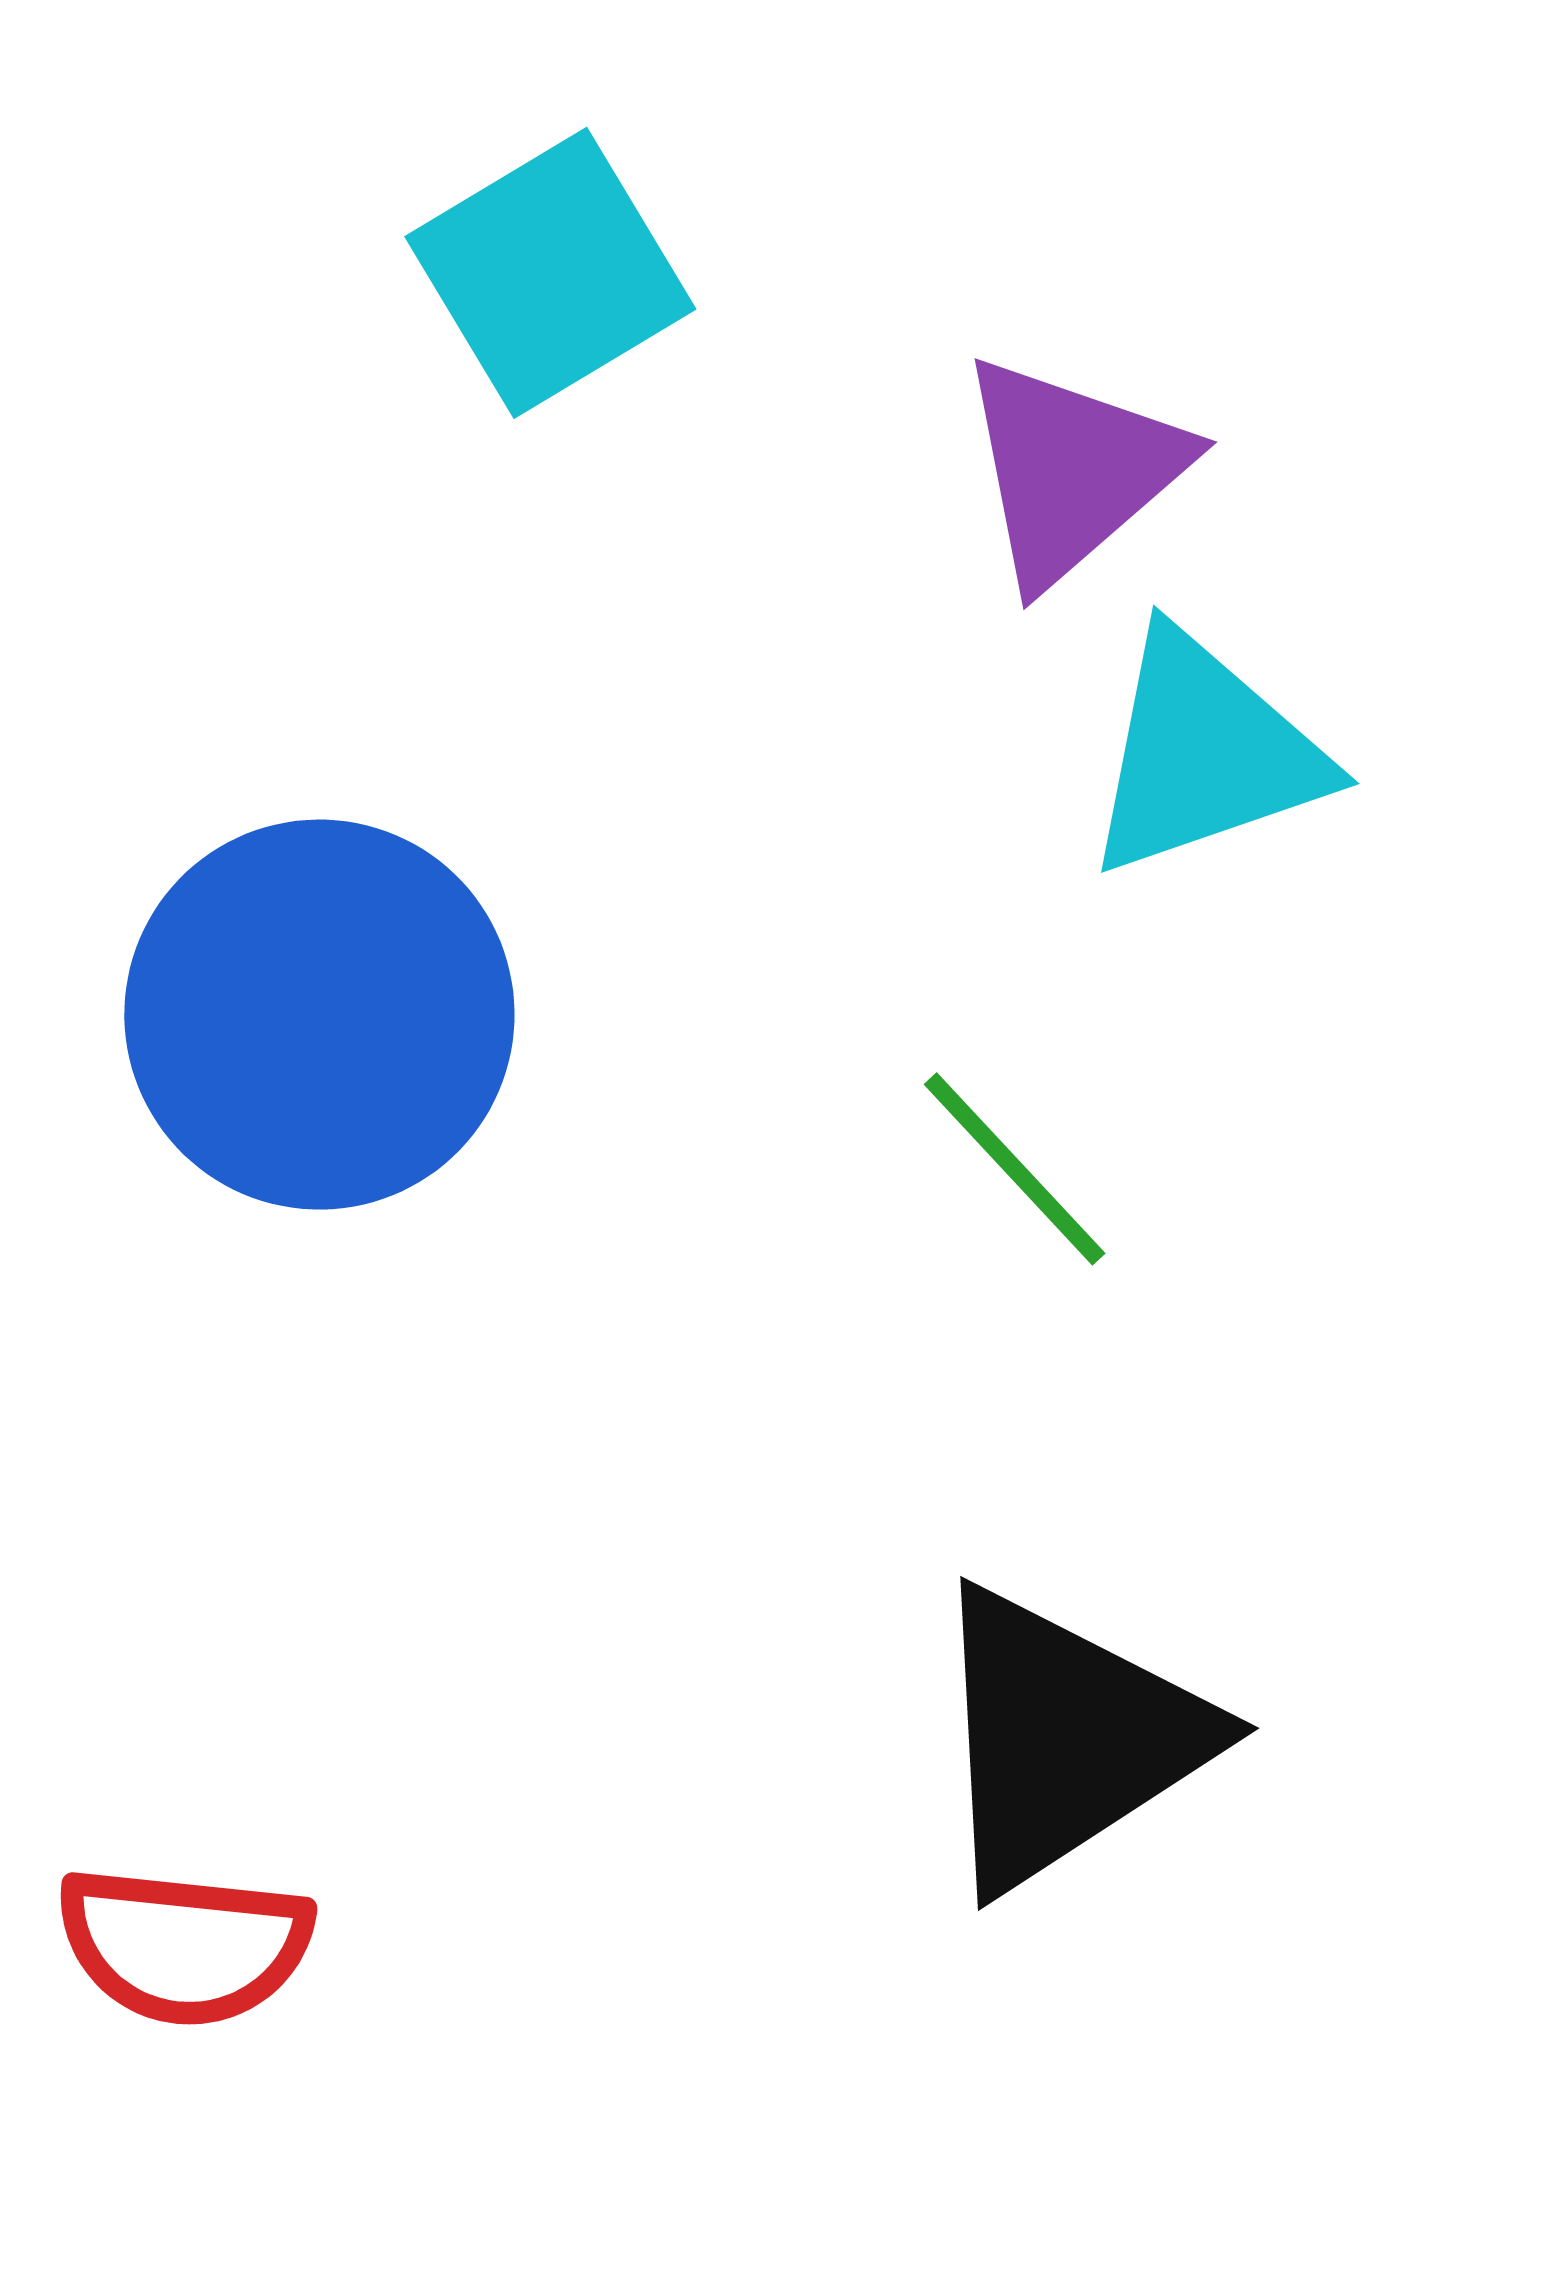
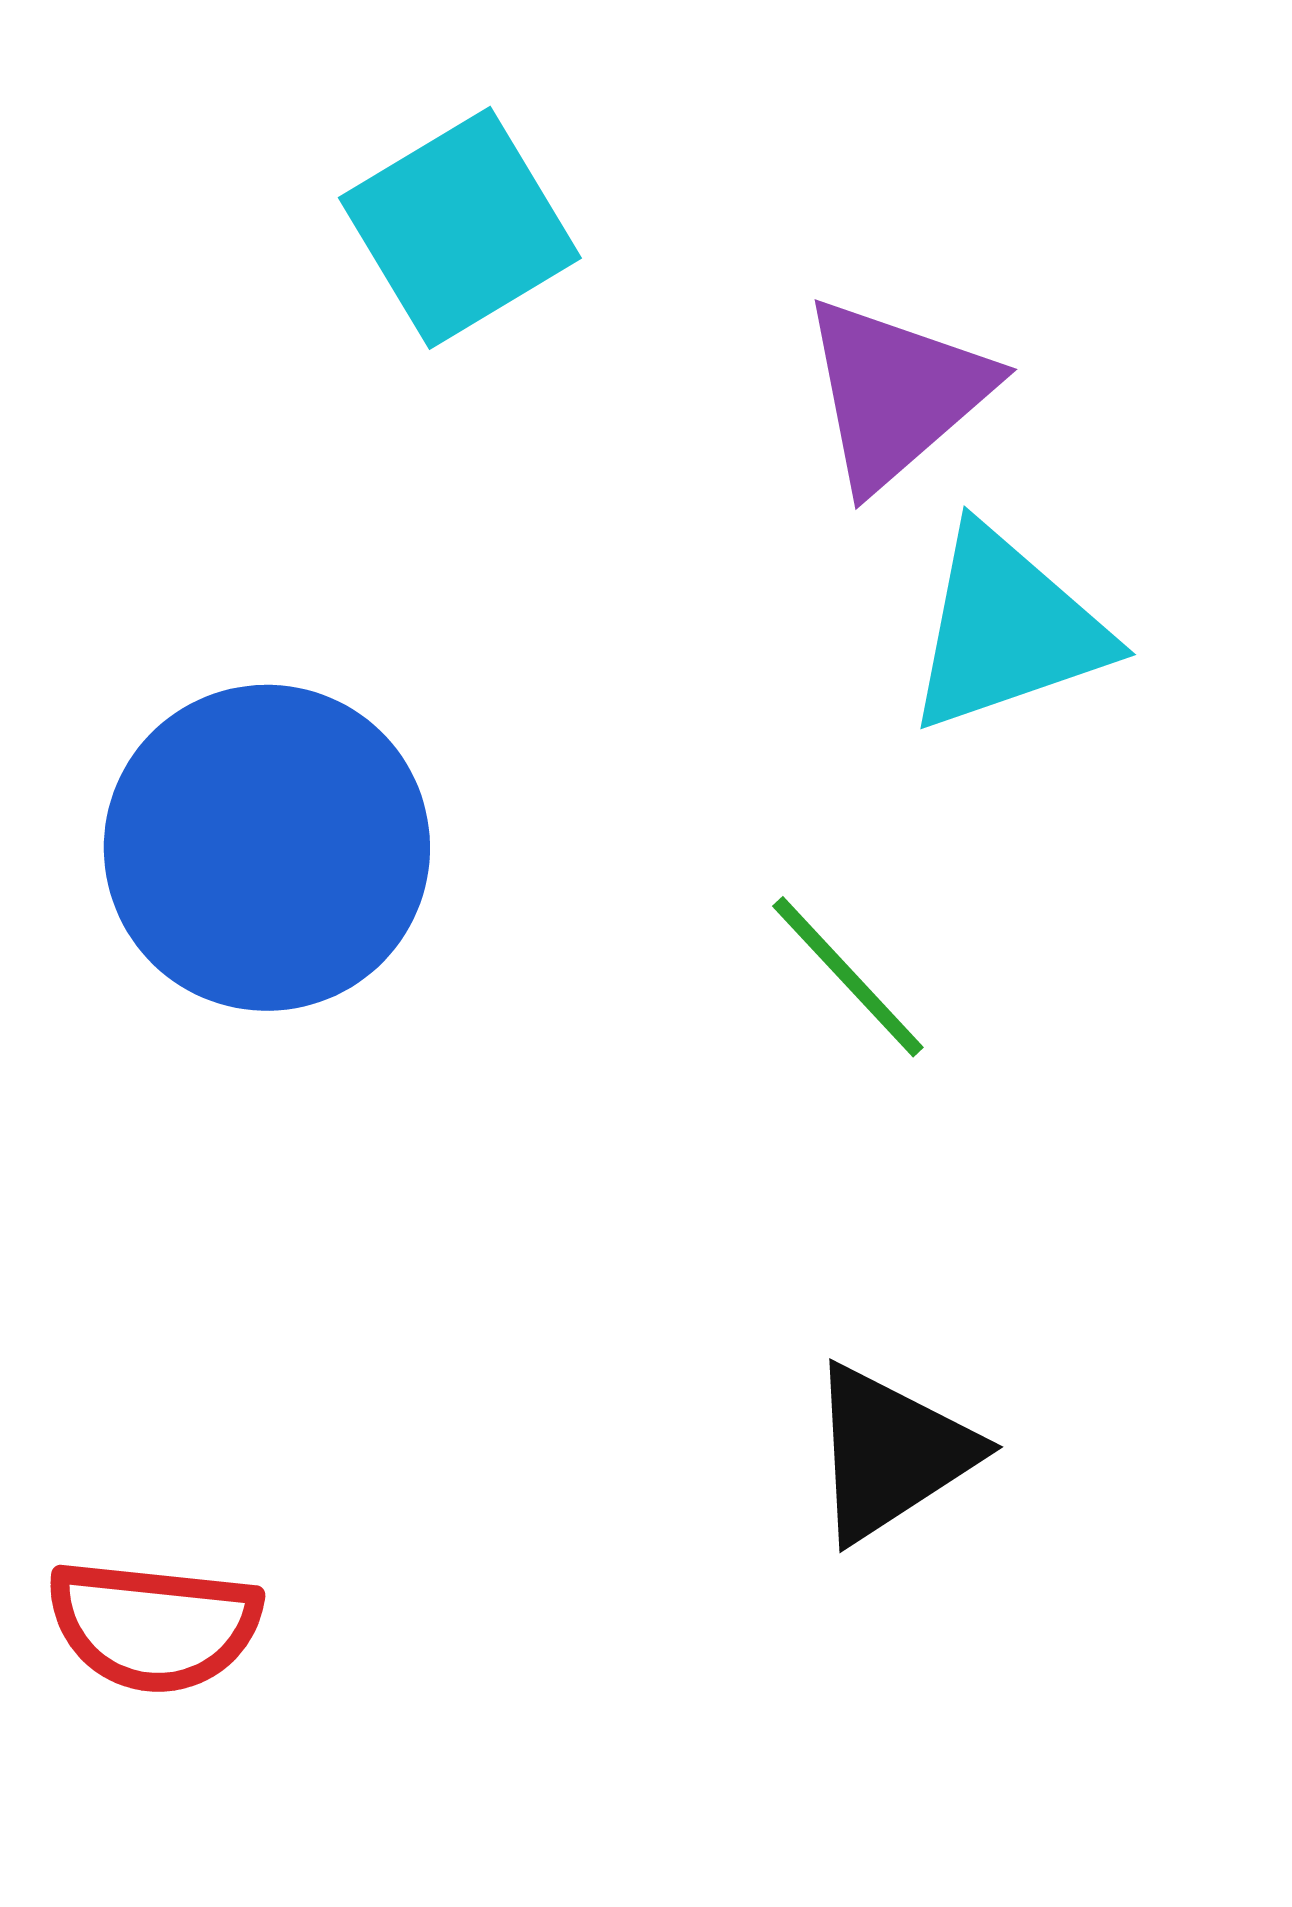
black triangle: (1066, 1738) -> (891, 1453), size x0.7

